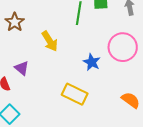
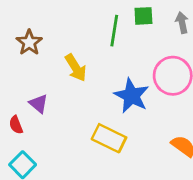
blue star: (92, 62) -> (132, 96), size x1.5

